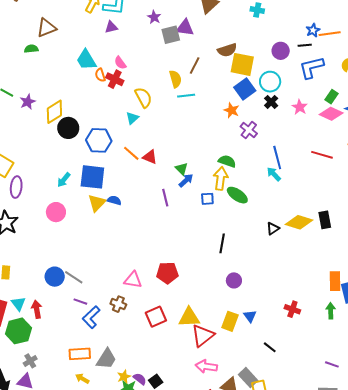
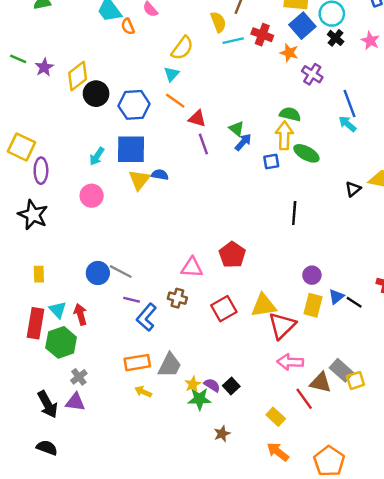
red cross: (115, 79) -> (262, 35), moved
yellow semicircle: (143, 97) -> (182, 48), turned 70
orange line: (131, 153) -> (175, 101), moved
purple line: (165, 198) -> (203, 144), moved
red pentagon: (167, 273) -> (232, 255), turned -30
purple circle: (234, 280) -> (312, 275), moved
blue triangle: (250, 316) -> (336, 297), turned 32
black line: (270, 347) -> (354, 302), moved

